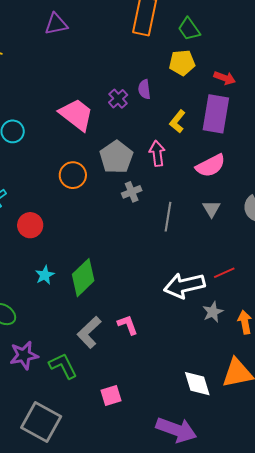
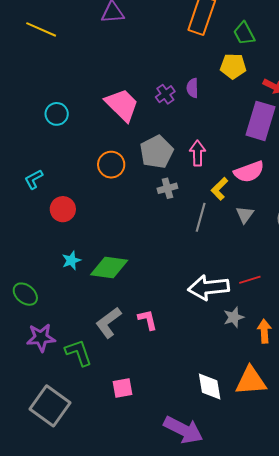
yellow L-shape: (177, 121) -> (219, 189), moved
green diamond: (83, 278) -> (109, 268), turned 45

